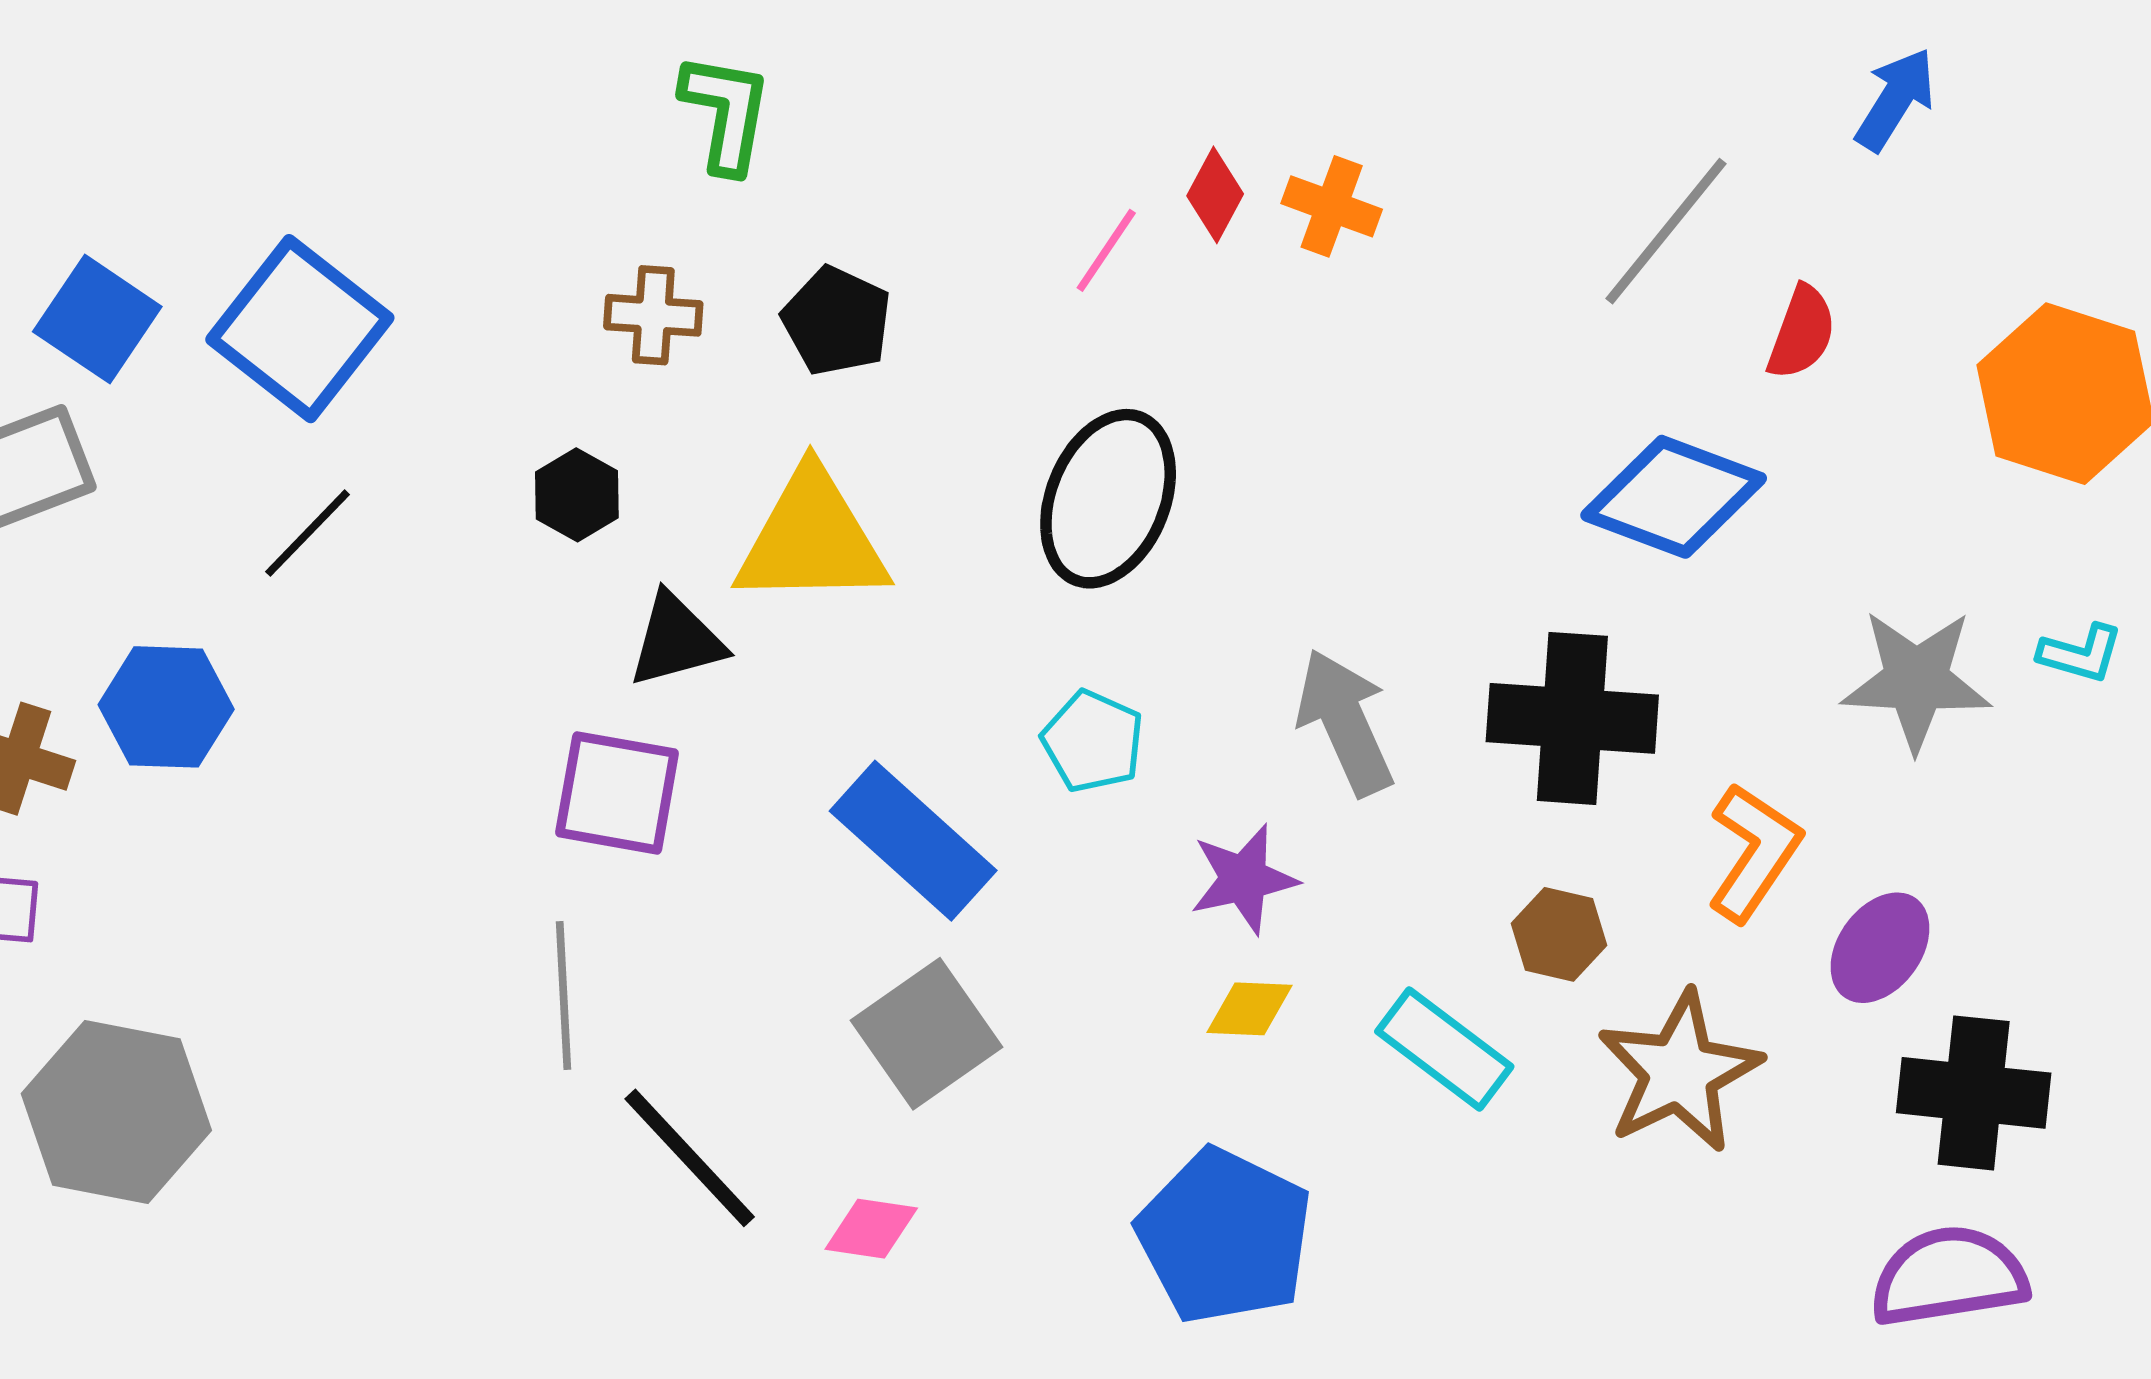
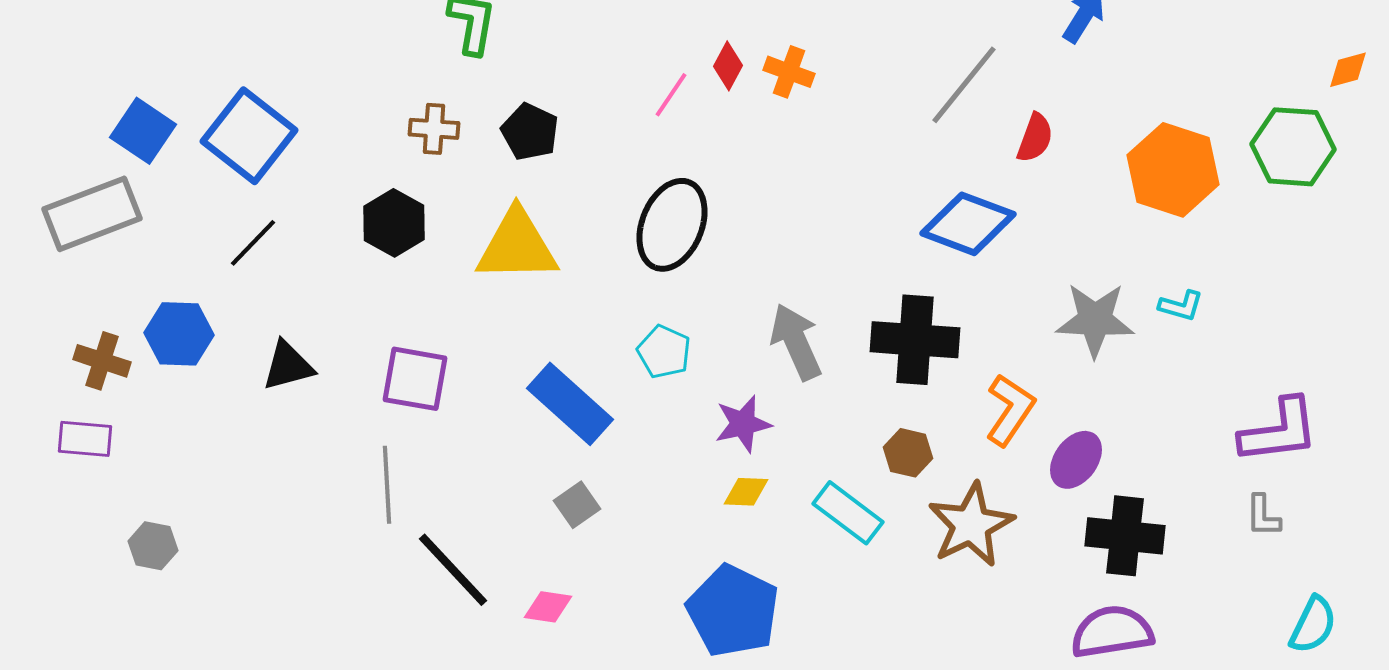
black hexagon: (577, 495) -> (394, 223), size x1.4
black triangle: (676, 640) -> (288, 366), moved
gray square: (927, 1034) -> (577, 505), size x0.6
gray hexagon: (116, 1112) -> (153, 546), size x0.5

